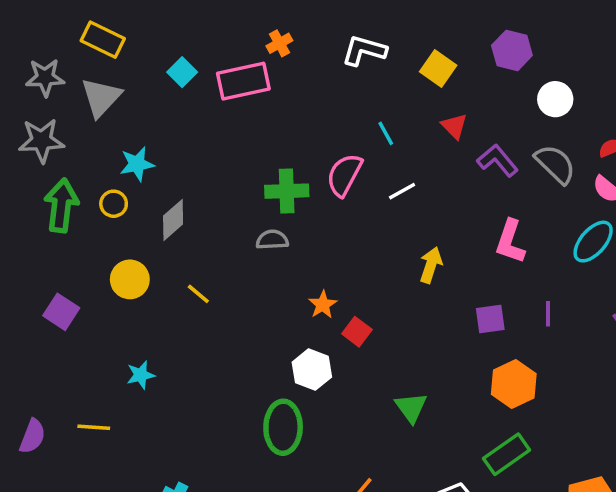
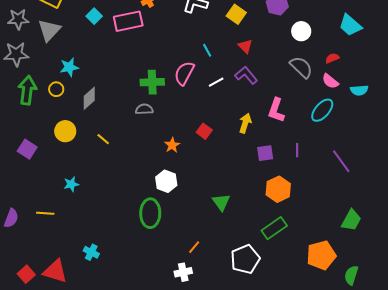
purple L-shape: (498, 160) -> (246, 75), moved
yellow arrow: (431, 265) -> (245, 123), moved
red square: (357, 332) -> (204, 131), moved

